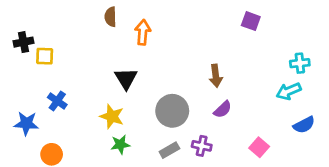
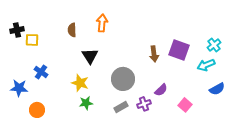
brown semicircle: (110, 17) -> (72, 30), moved
purple square: (251, 21) -> (179, 50), moved, size x1.5
cyan cross: (300, 63) -> (214, 45), turned -32
purple semicircle: (223, 109) -> (161, 90), moved
purple cross: (202, 146) -> (144, 104), turned -32

